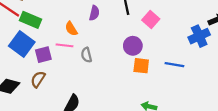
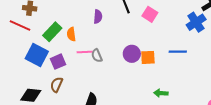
green rectangle: (31, 20) -> (52, 32), moved, turned -60
orange semicircle: (71, 29) -> (71, 34), moved, turned 32
pink line: (65, 45) -> (85, 52), moved
purple circle: (133, 46) -> (132, 54), moved

